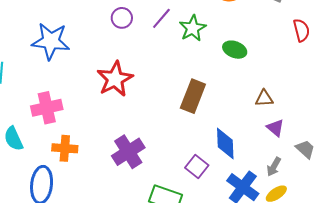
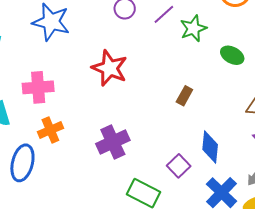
red star: (115, 79) -> (110, 68), turned -30
brown rectangle: (193, 96) -> (184, 96), size x0.6
orange cross: (65, 148) -> (50, 130), turned -35

